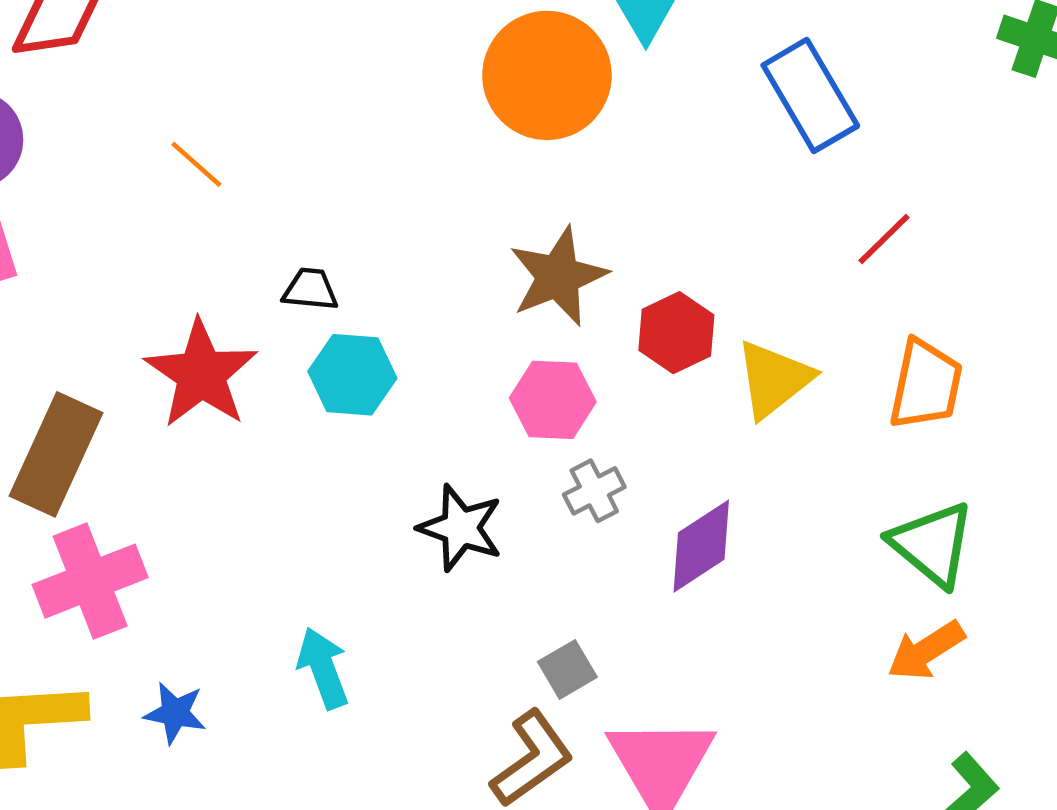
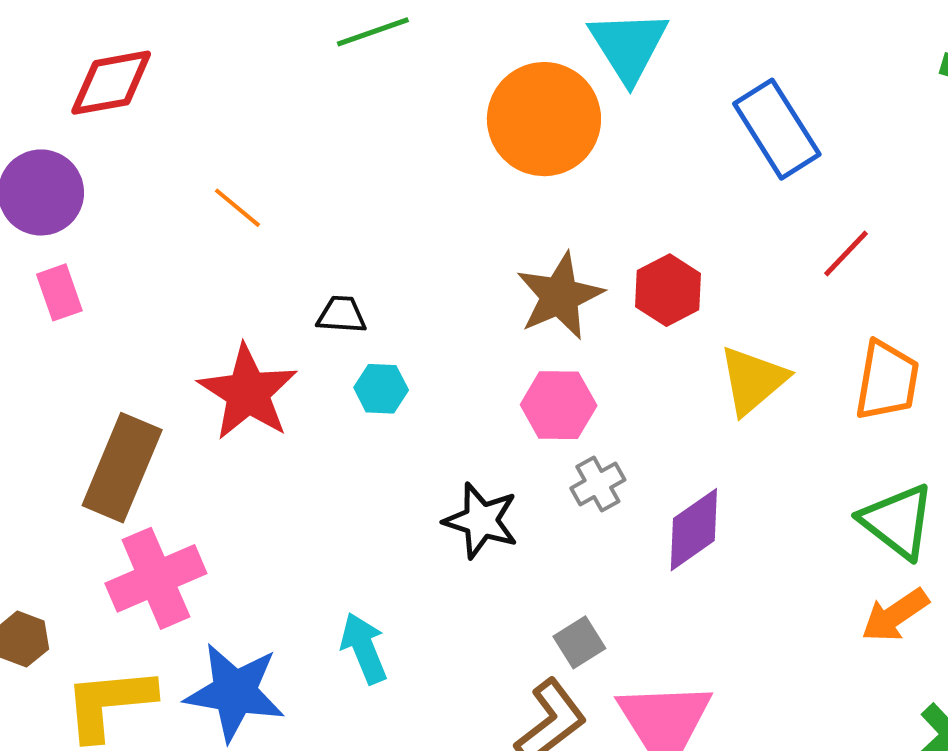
red hexagon: (676, 333) -> (668, 290), moved
cyan hexagon: (352, 375) -> (381, 389), size x0.7
blue star: (175, 713) -> (235, 692), size x1.8

